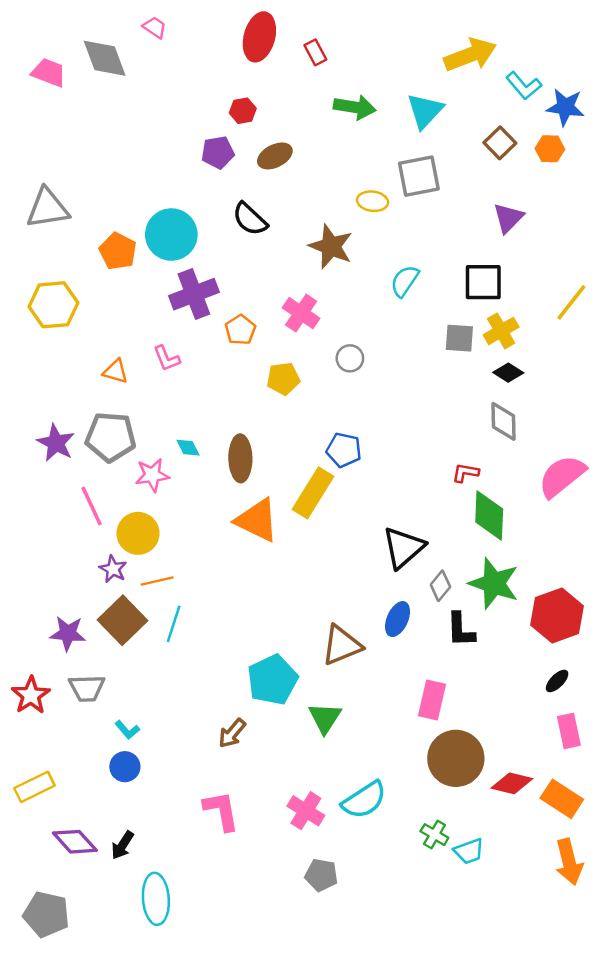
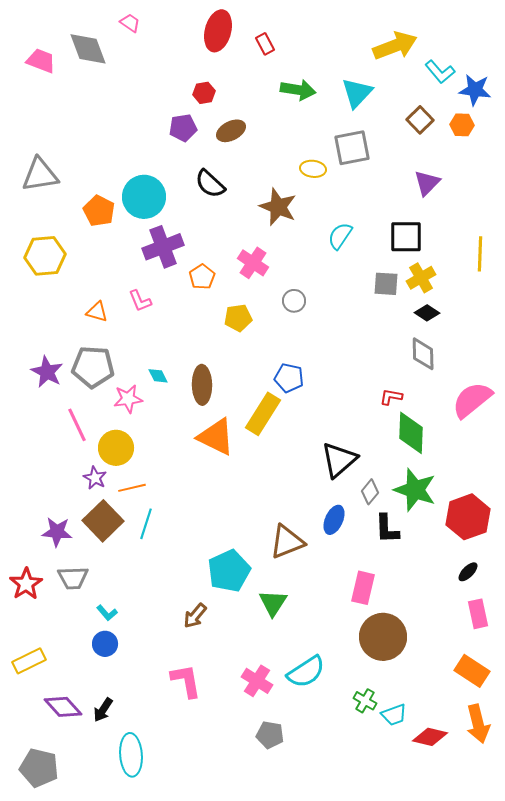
yellow line: (571, 302) -> (480, 254), turned -36
red diamond: (512, 783) -> (430, 737), moved

